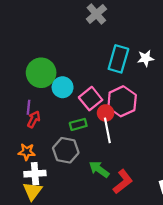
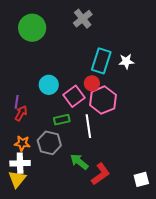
green circle: (41, 73) -> (32, 28), moved
red circle: (106, 113) -> (92, 83), moved
orange star: (27, 152) -> (22, 143), moved

